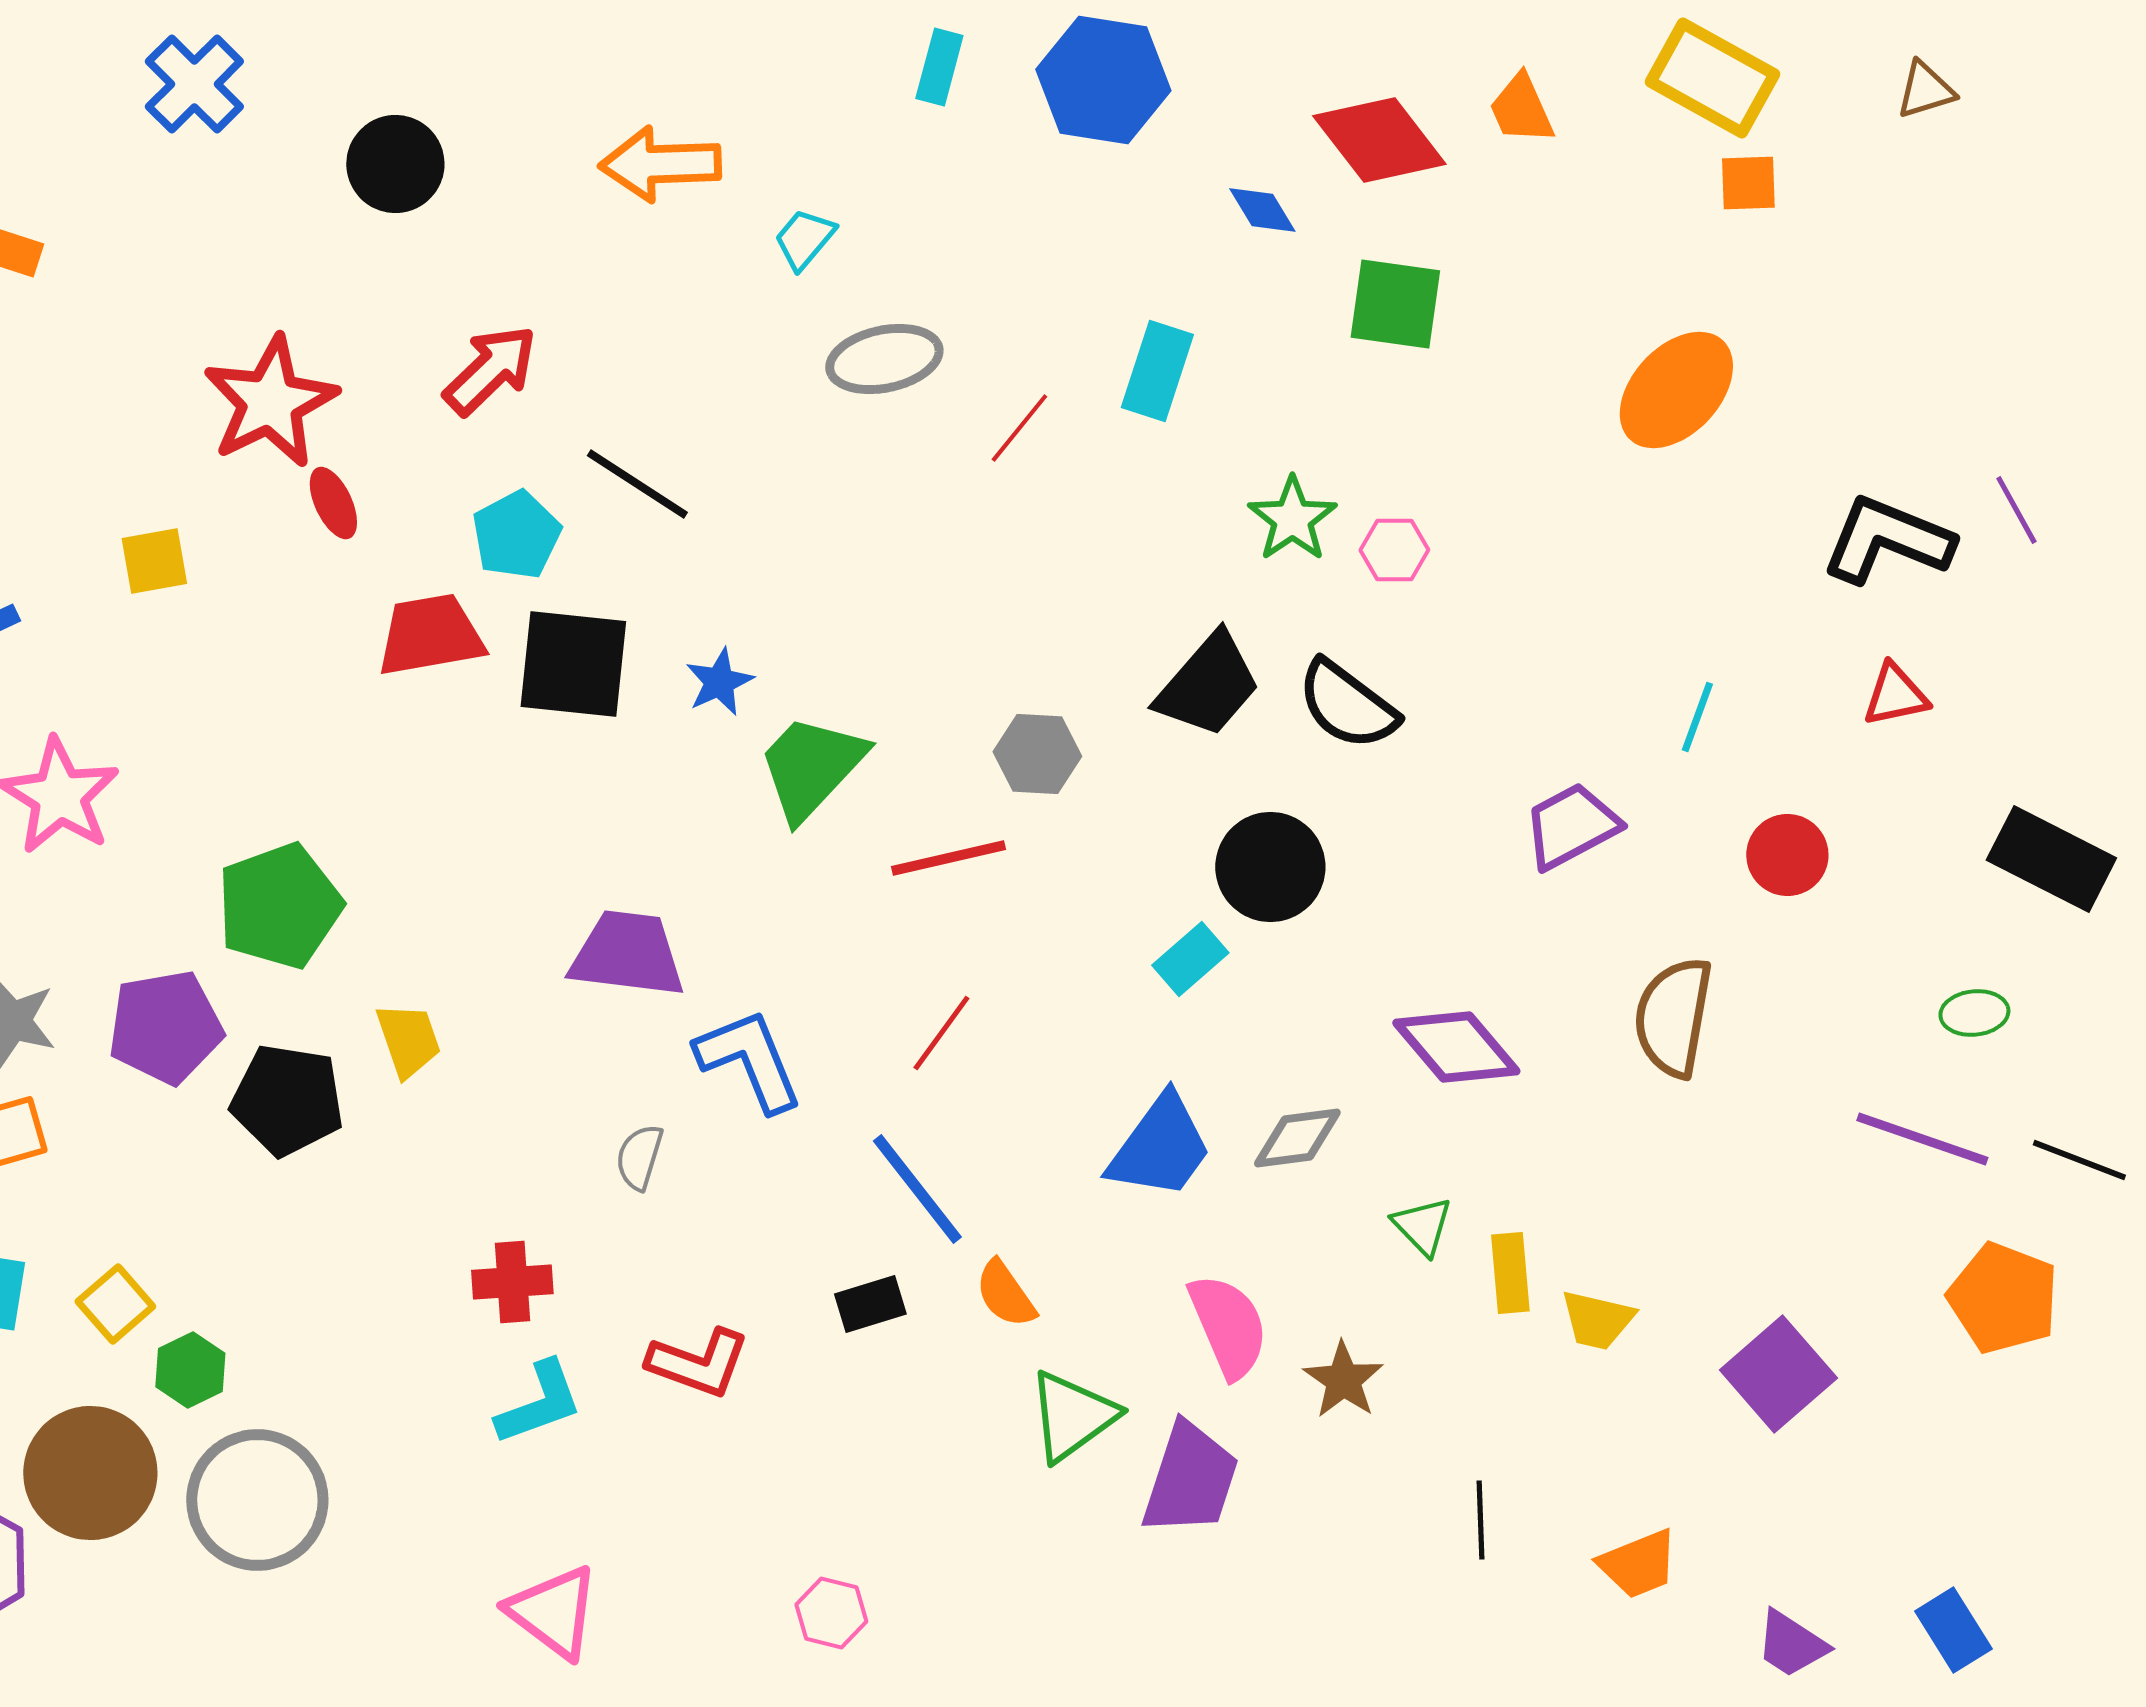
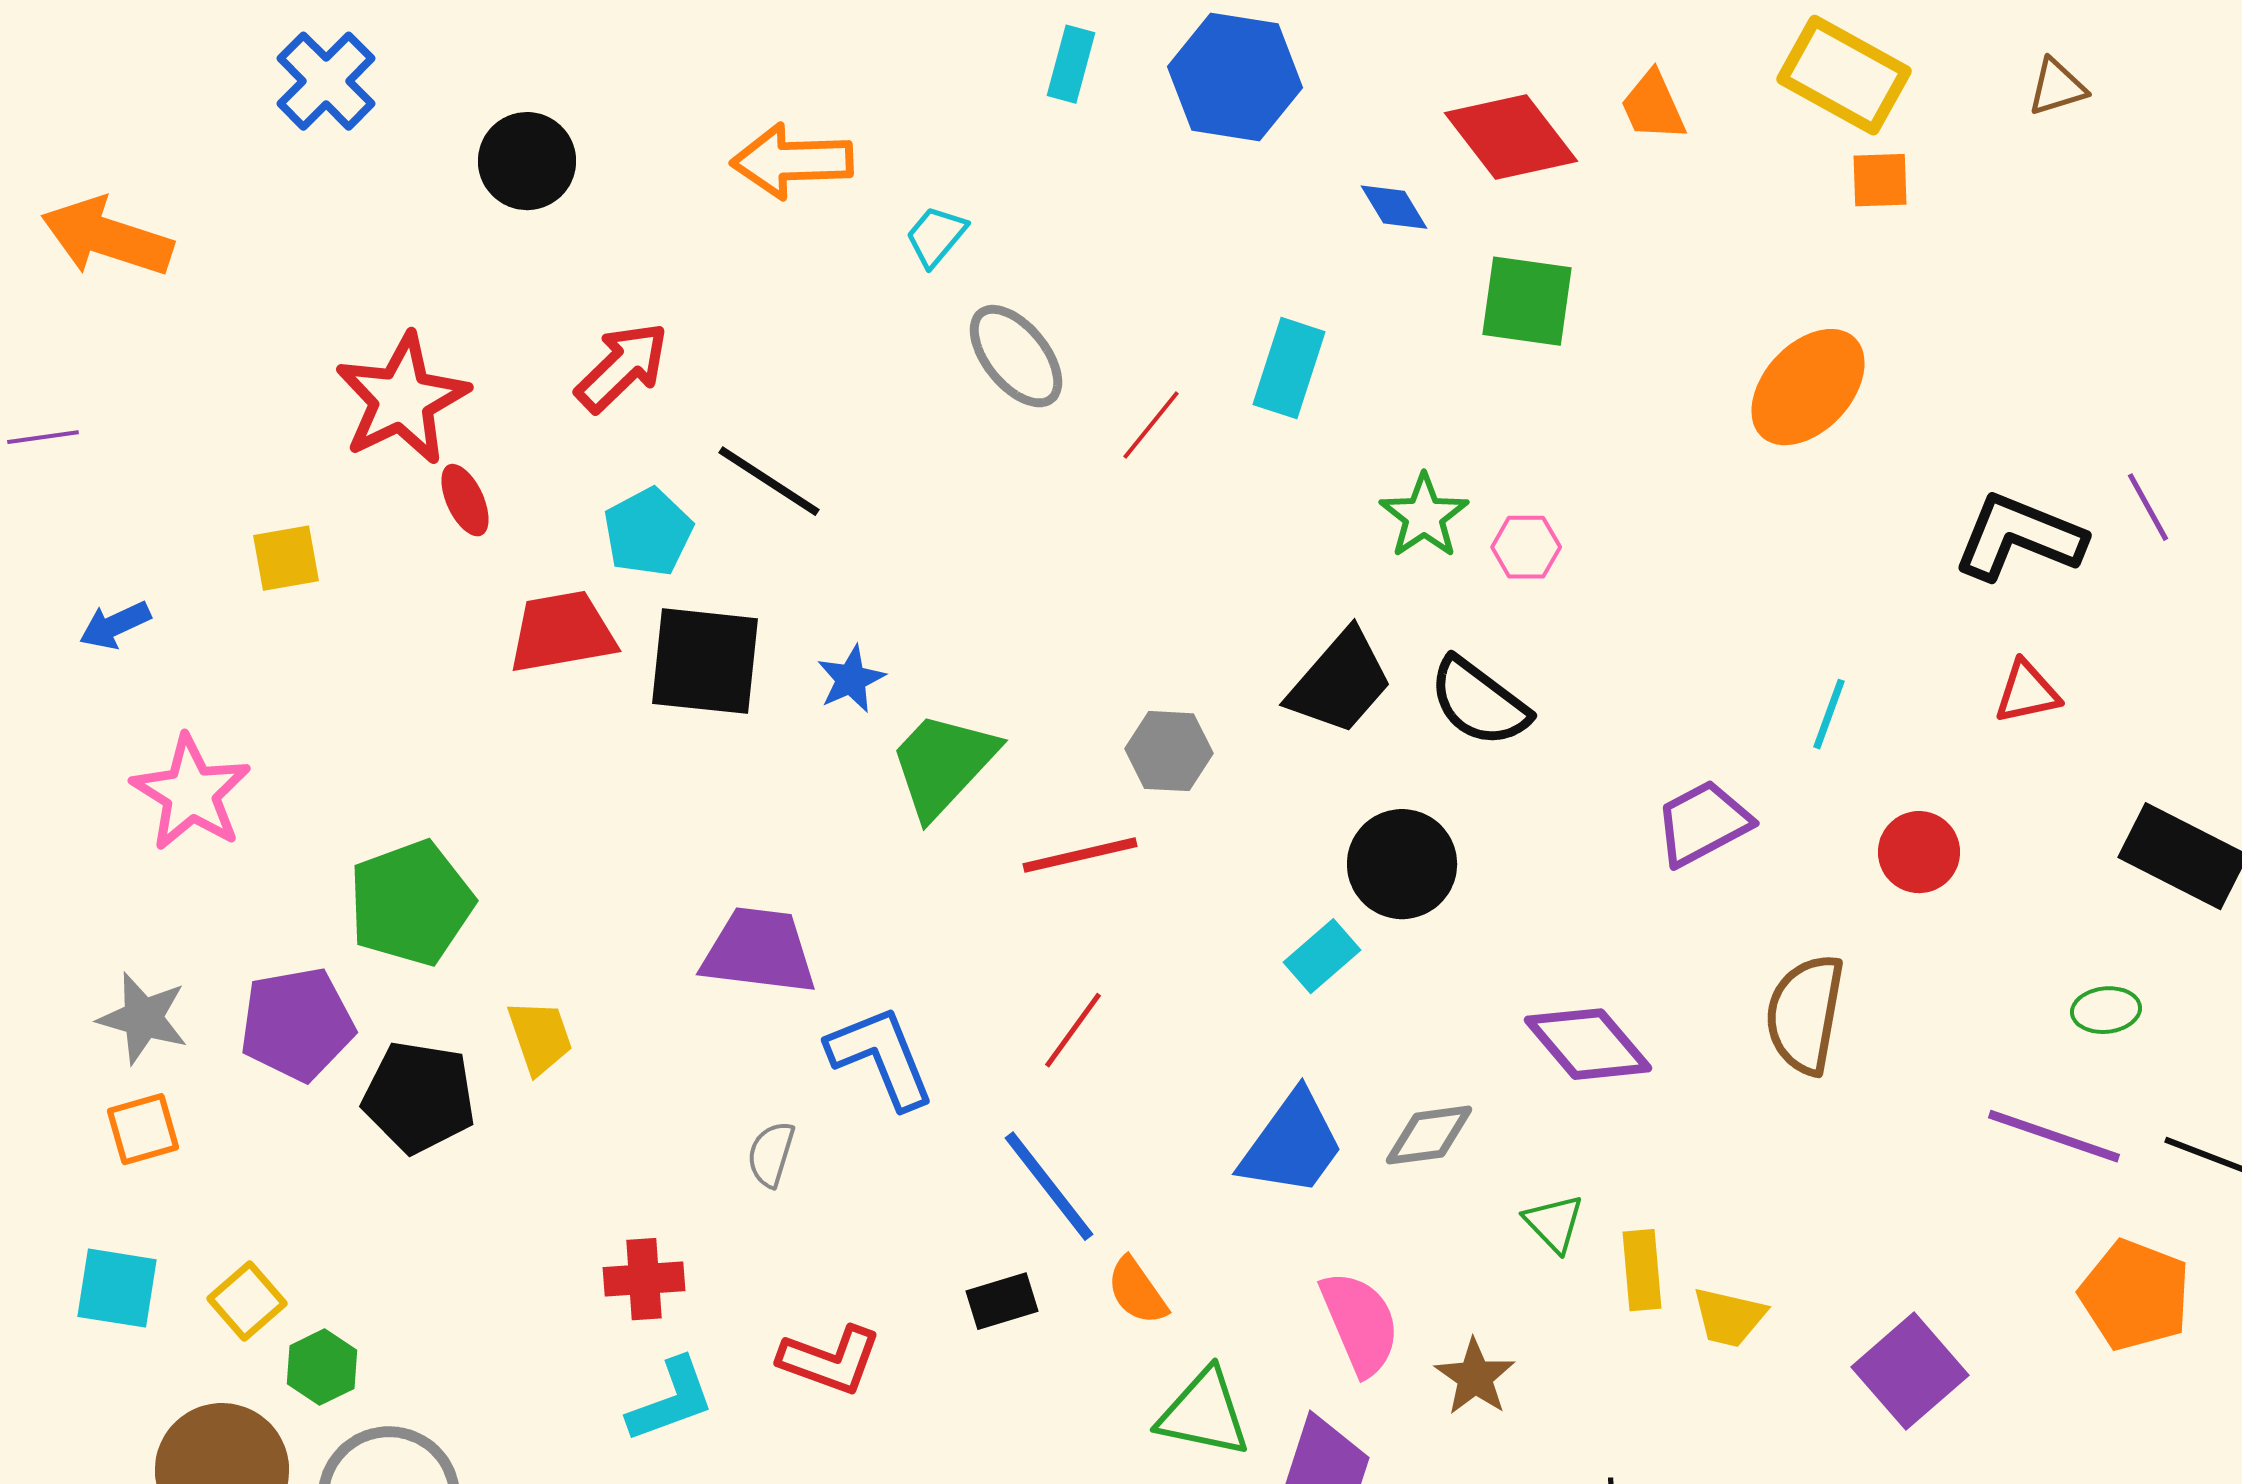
gray ellipse: (884, 359) -> (1016, 356), turned 63
green triangle: (1072, 1416) -> (1204, 1413), turned 48

